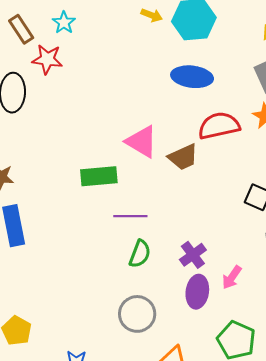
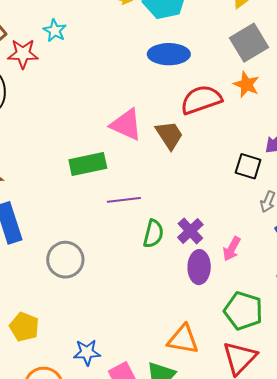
cyan star: (64, 23) -> (55, 31), moved
brown trapezoid: (183, 157) -> (169, 135), turned -92
green semicircle: (140, 254) -> (153, 234), moved
gray circle: (137, 314) -> (65, 260), moved

